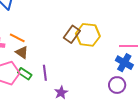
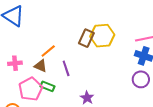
orange line: (17, 38) -> (48, 51), moved, turned -56
purple line: (45, 73) -> (66, 68), moved

